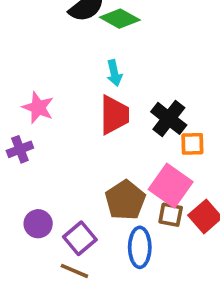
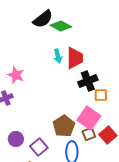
red trapezoid: (114, 115) -> (75, 58), moved
black cross: (169, 118) -> (88, 81), turned 30
brown square: (171, 215) -> (89, 134), turned -32

